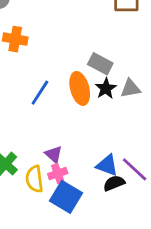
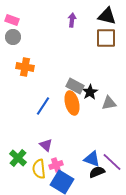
gray rectangle: (100, 64) -> (75, 86), moved
black star: (106, 88) -> (90, 92), moved
purple triangle: (54, 154) -> (46, 145), moved

